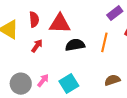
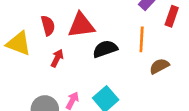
brown semicircle: (112, 80) -> (159, 66), moved

